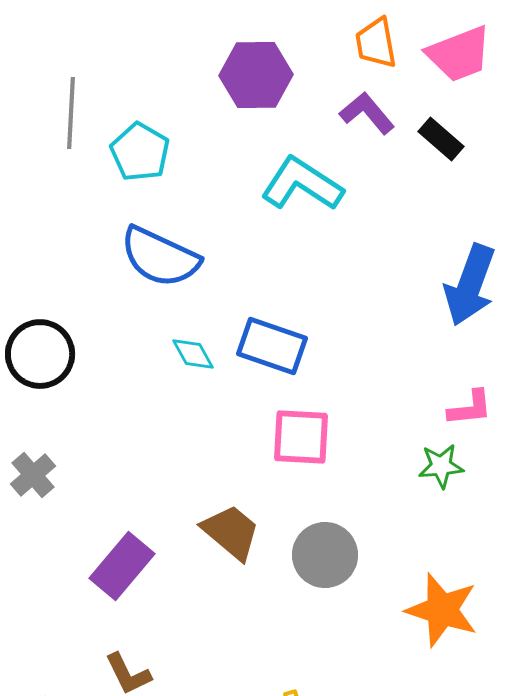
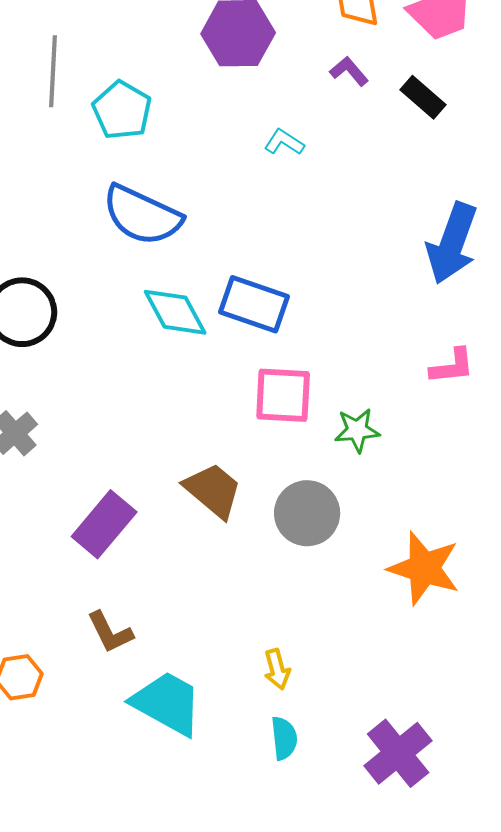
purple L-shape: (367, 113) -> (349, 71), size x0.7
cyan L-shape: (302, 184) -> (284, 142), size x0.5
cyan diamond: (193, 354) -> (175, 312), size x1.5
green star: (441, 466) -> (357, 430), moved

